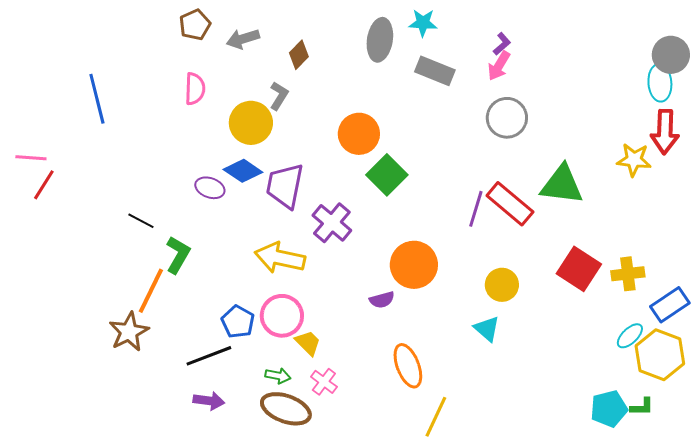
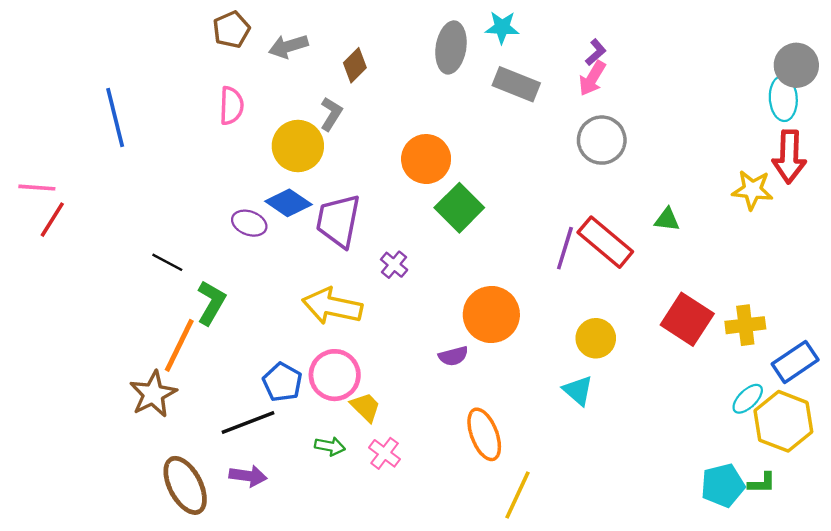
green triangle: (562, 185) -> (667, 220), size x0.5
purple cross: (332, 223) -> (394, 265), size x0.6
brown ellipse: (286, 409) -> (185, 485), moved, turned 42

